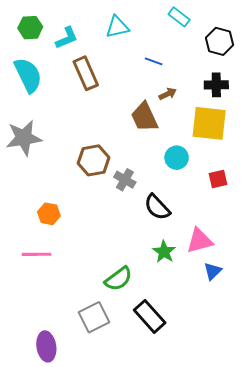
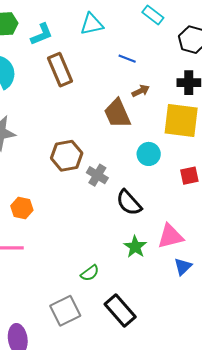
green semicircle: (118, 279) -> (90, 273), size x0.7

